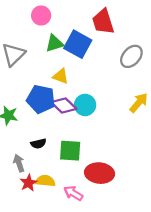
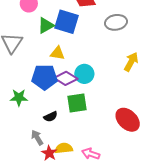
gray ellipse: (131, 56) -> (116, 22), turned 50
green square: (70, 151) -> (77, 103), moved
red ellipse: (100, 173) -> (128, 120), moved, turned 50

